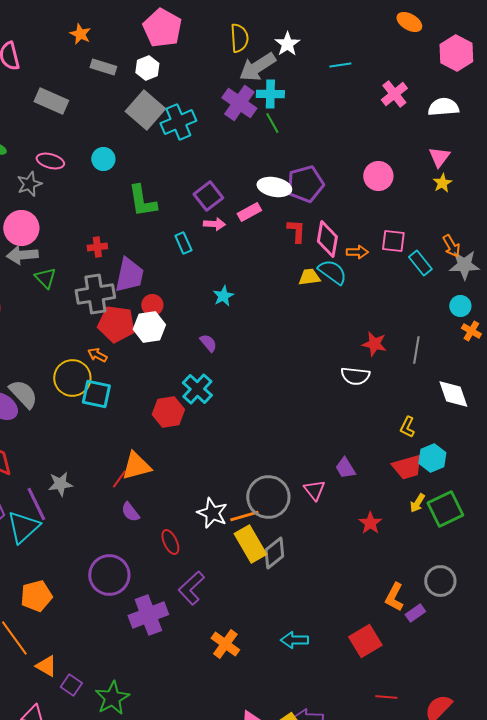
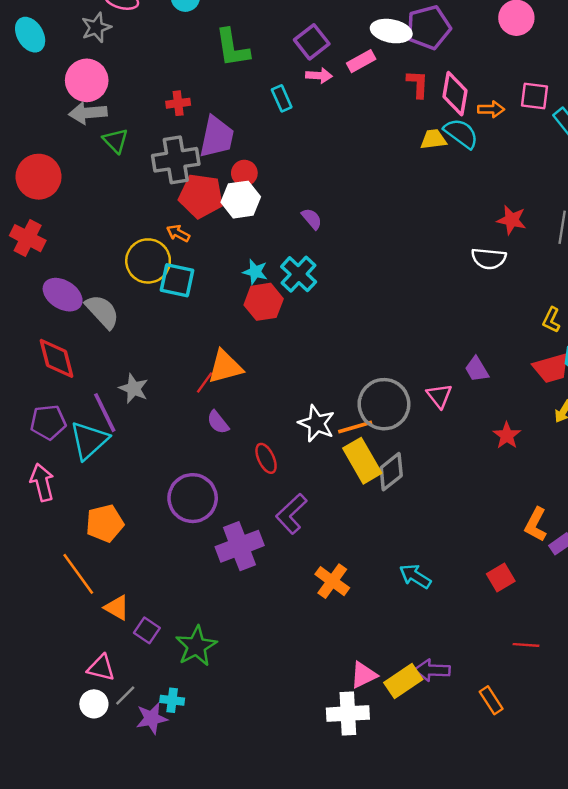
cyan star: (223, 296) -> (255, 272), moved, turned -30
gray semicircle: (23, 394) -> (102, 311), moved
gray star: (60, 484) -> (134, 389), turned 30
cyan arrow: (294, 640) -> (415, 576), turned 32
red square: (365, 641) -> (501, 577), size x0.7

